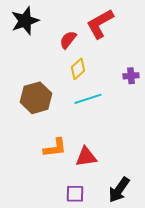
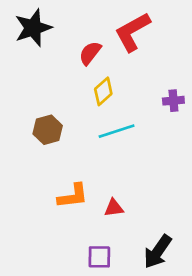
brown hexagon: (36, 98) -> (48, 130), size x0.7
red triangle: (86, 157) -> (114, 208), size x0.7

